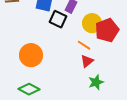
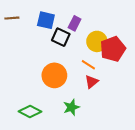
orange circle: (31, 55) -> (54, 75), moved
green star: (96, 82) -> (71, 107), moved

